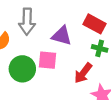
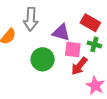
pink square: (48, 60) -> (73, 49), moved
green circle: (22, 69) -> (43, 59), moved

